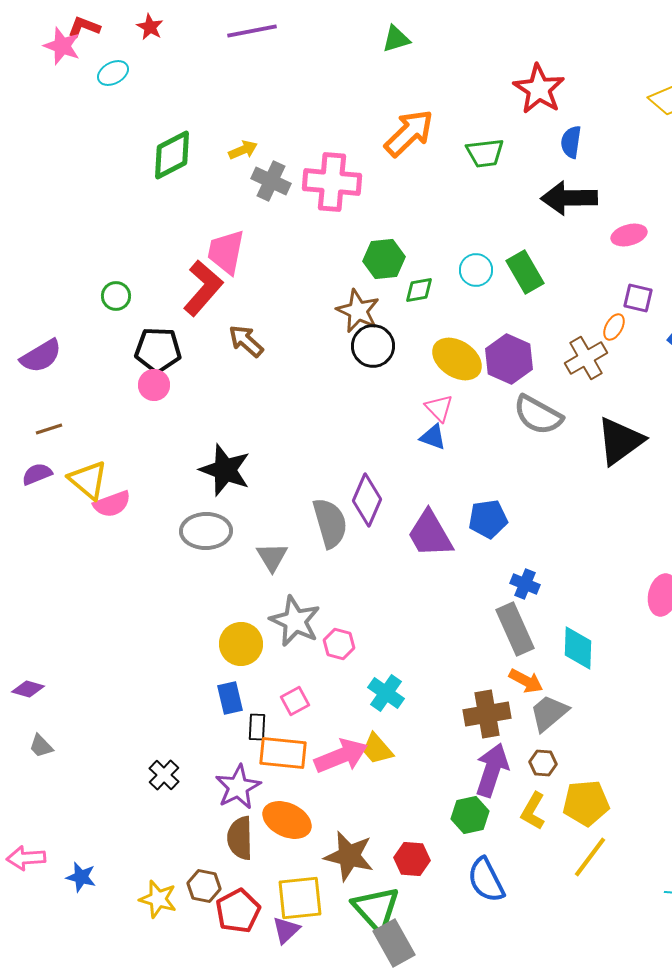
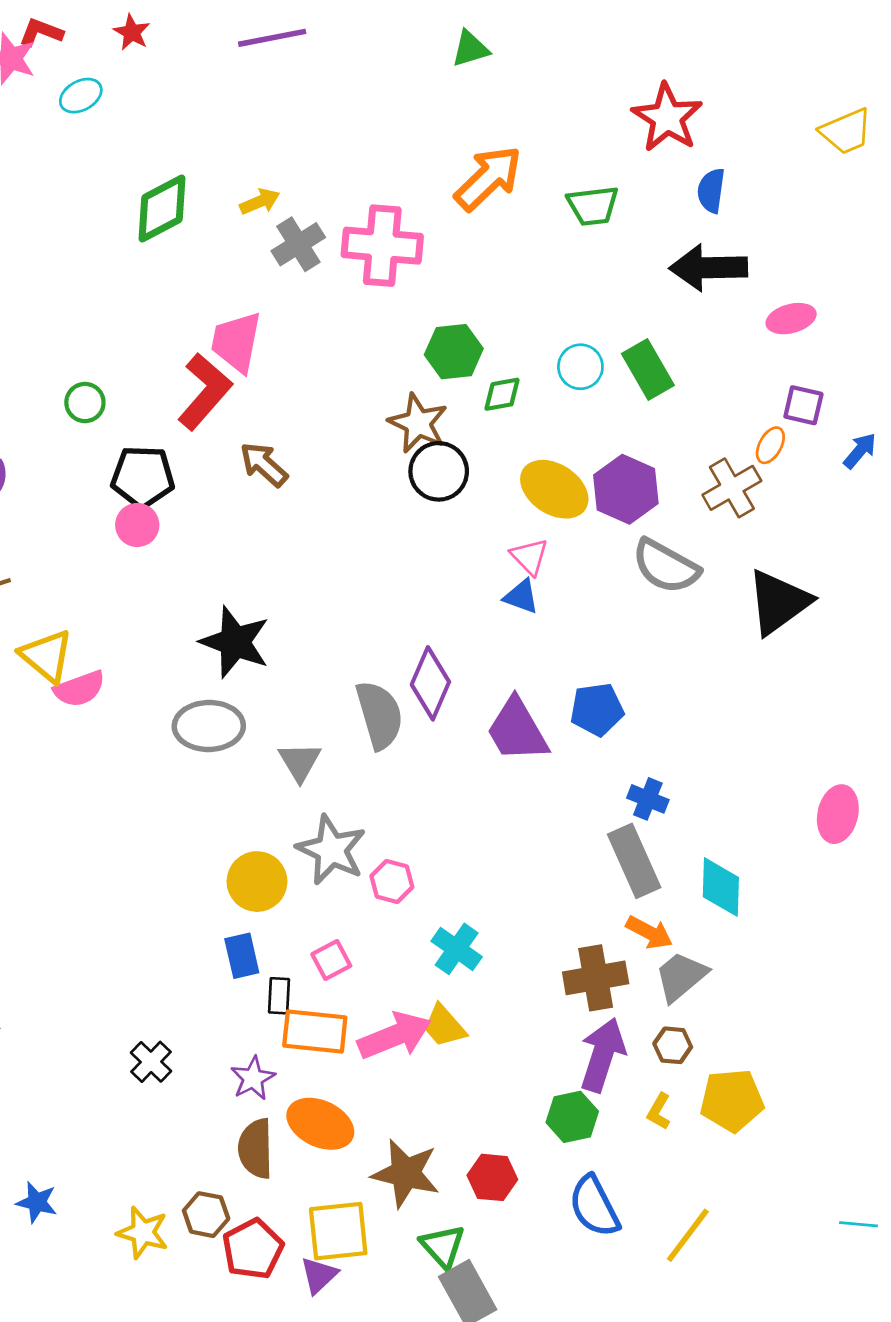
gray cross: (271, 181) -> (298, 244), turned 33
purple star: (238, 787) -> (253, 1078), size x0.7
yellow L-shape: (533, 811) -> (659, 1111), size x0.7
yellow line: (590, 857) -> (688, 1235), moved
green triangle: (376, 909) -> (443, 1246), size x0.7

